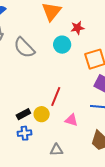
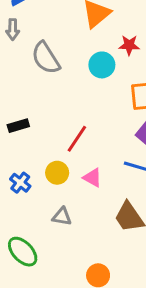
black rectangle: (23, 114) -> (18, 126), moved
yellow circle: (42, 114) -> (57, 173), moved
blue cross: (24, 133) -> (20, 183), turned 32

